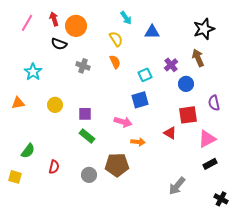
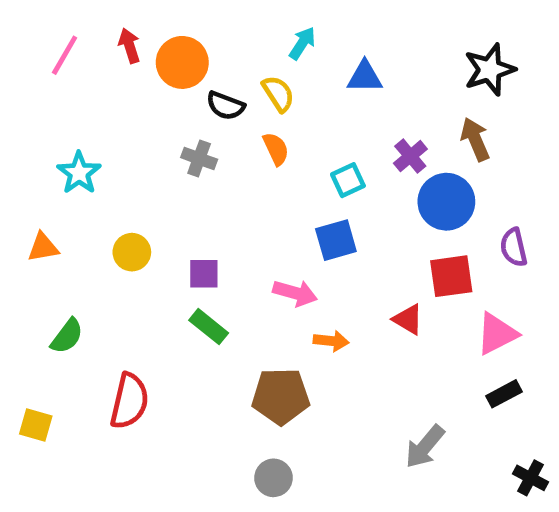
cyan arrow: (126, 18) -> (302, 43), turned -112
black semicircle: (59, 44) -> (225, 106), moved
blue circle: (186, 84) -> (446, 202), size x1.5
green semicircle: (28, 151) -> (67, 336), moved
red semicircle: (54, 167) -> (129, 401), size x1.6
gray circle: (89, 175) -> (273, 478), moved

